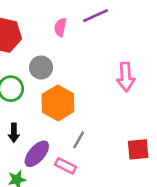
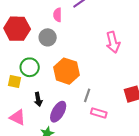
gray circle: (41, 68) -> (48, 37), moved
pink rectangle: (65, 166) -> (99, 113), moved

